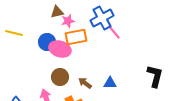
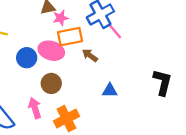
blue circle: (47, 42) -> (27, 58), moved
brown arrow: (85, 83) -> (90, 55), moved

